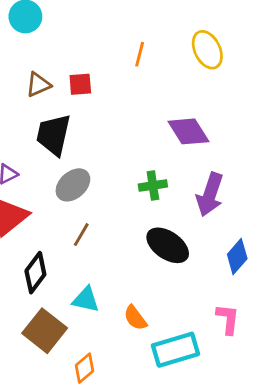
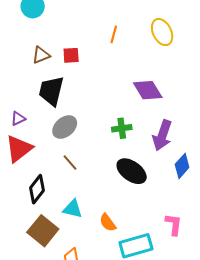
brown line: (81, 235) -> (70, 163), turned -72
blue diamond: (237, 256) -> (182, 166), moved

